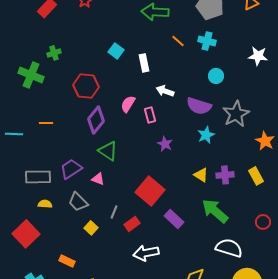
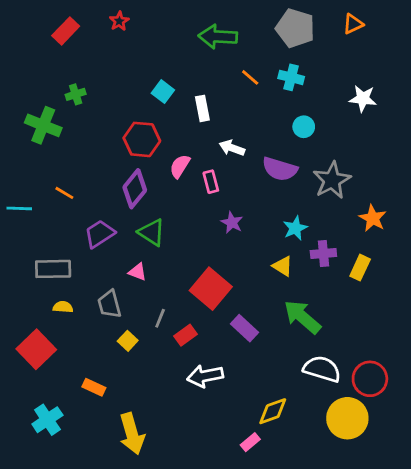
red hexagon: (86, 86) -> (142, 139), moved
orange line: (46, 123) -> (64, 193), turned 32
cyan star: (206, 135) -> (295, 228), moved
purple trapezoid: (71, 169) -> (100, 234), moved
purple cross: (225, 175) -> (323, 253), moved
yellow rectangle: (256, 176) -> (360, 268), turned 54
gray trapezoid: (78, 202) -> (109, 304), turned 30
red circle: (263, 222) -> (370, 379), moved, size x1.6

